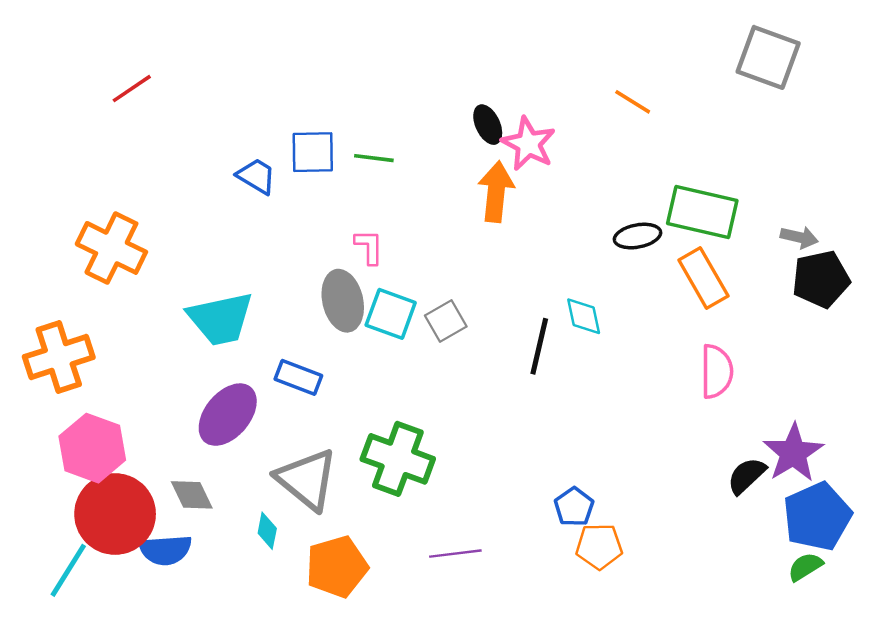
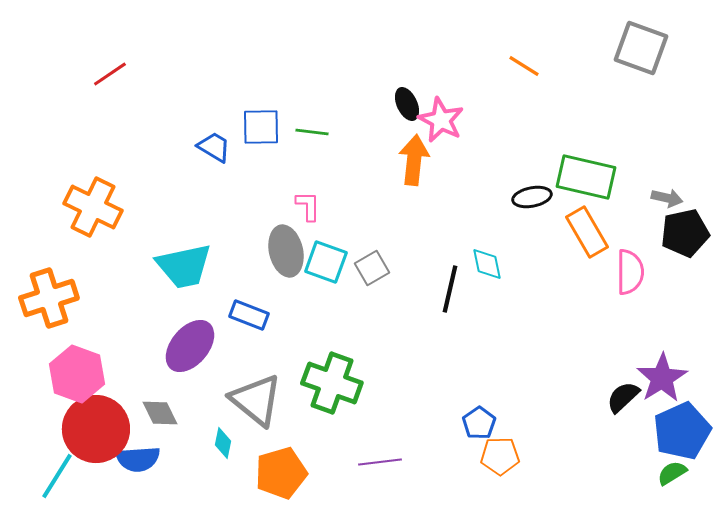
orange line: (633, 102) -> (524, 66), moved
pink semicircle: (717, 371) -> (630, 272), moved

